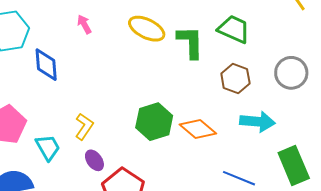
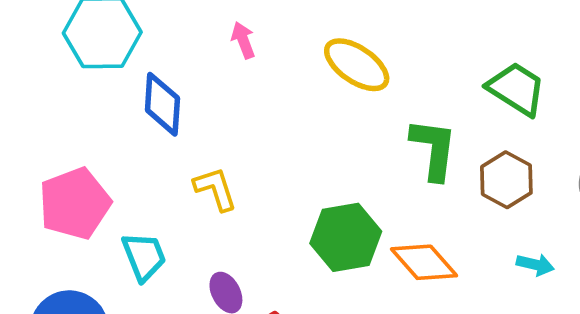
green L-shape: (190, 42) -> (434, 149), moved
cyan arrow: (257, 122) -> (535, 265), size x0.6
yellow L-shape: (84, 127) -> (215, 189), moved, turned -60

